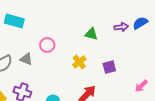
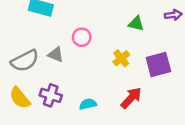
purple square: (109, 67) -> (158, 64), size x1.5

